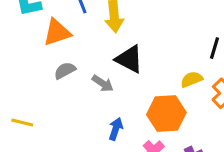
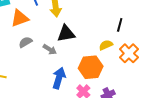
black triangle: (129, 59) -> (66, 34), turned -36
blue arrow: (116, 129) -> (59, 78), size x1.5

